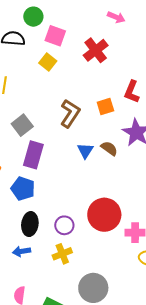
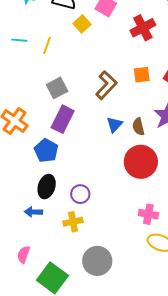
yellow square: (48, 62) -> (82, 24), moved
orange square: (105, 107) -> (142, 75), moved
brown semicircle: (109, 148) -> (138, 127), turned -150
red circle: (104, 215) -> (141, 162), moved

